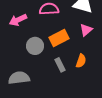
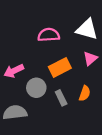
pink arrow: (18, 20) -> (14, 71), moved
gray circle: (35, 46) -> (36, 88), moved

